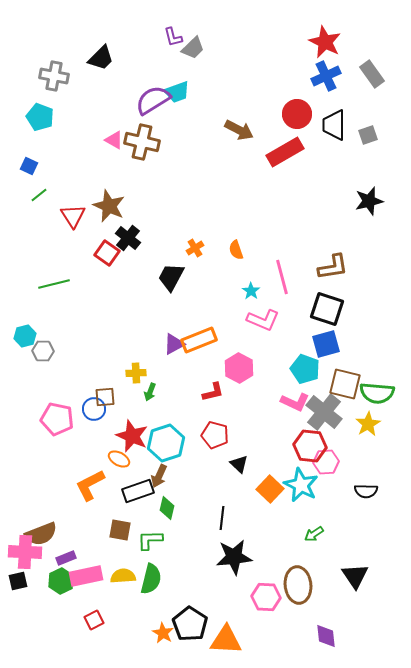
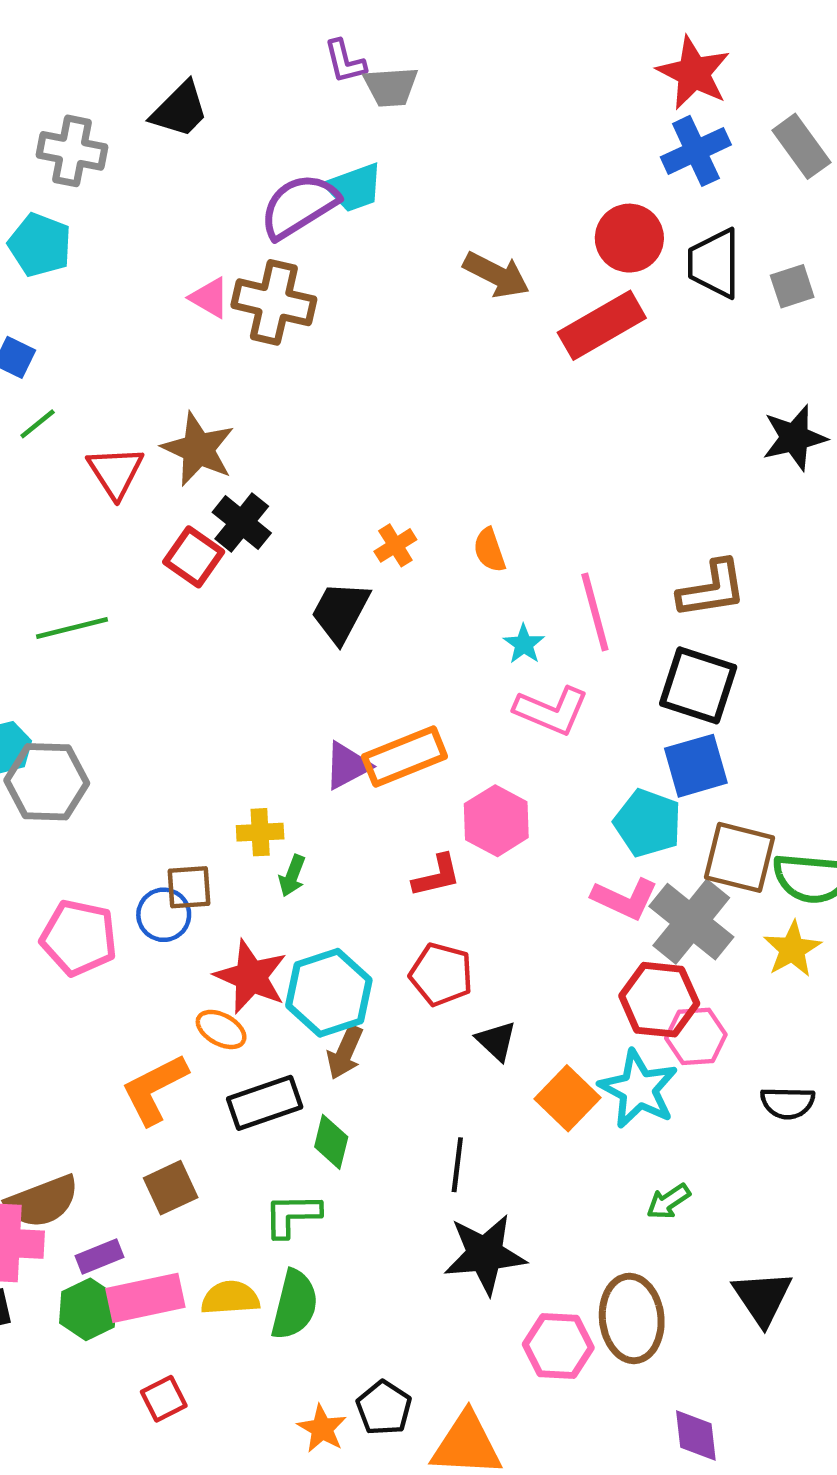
gray trapezoid: (193, 48) -> (391, 87), turned 40
gray hexagon: (43, 351) -> (47, 782), size x1.6
brown arrow: (159, 476) -> (345, 1052), moved
brown square: (120, 530) -> (171, 1188), moved, turned -35
black pentagon: (190, 624) -> (384, 1408), size x0.7

